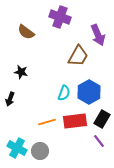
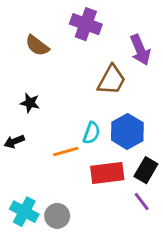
black arrow: (10, 99) -> (14, 141), turned 48
orange line: (47, 122) -> (66, 151), moved

